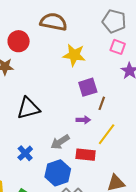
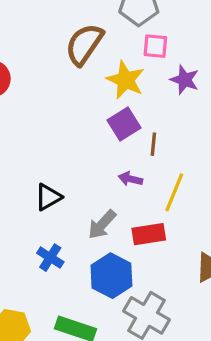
brown semicircle: (54, 22) -> (84, 44), moved, turned -52
yellow star: (74, 55) -> (126, 80), moved, turned 30
black triangle: (28, 108) -> (48, 197), moved, size x0.7
purple arrow: (83, 120) -> (130, 179), turned -152

